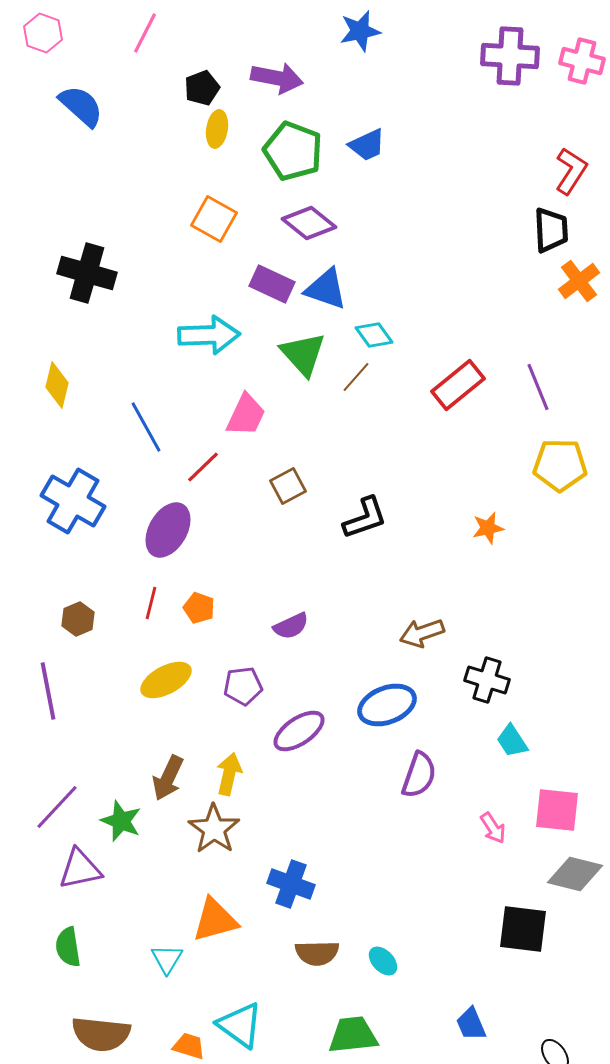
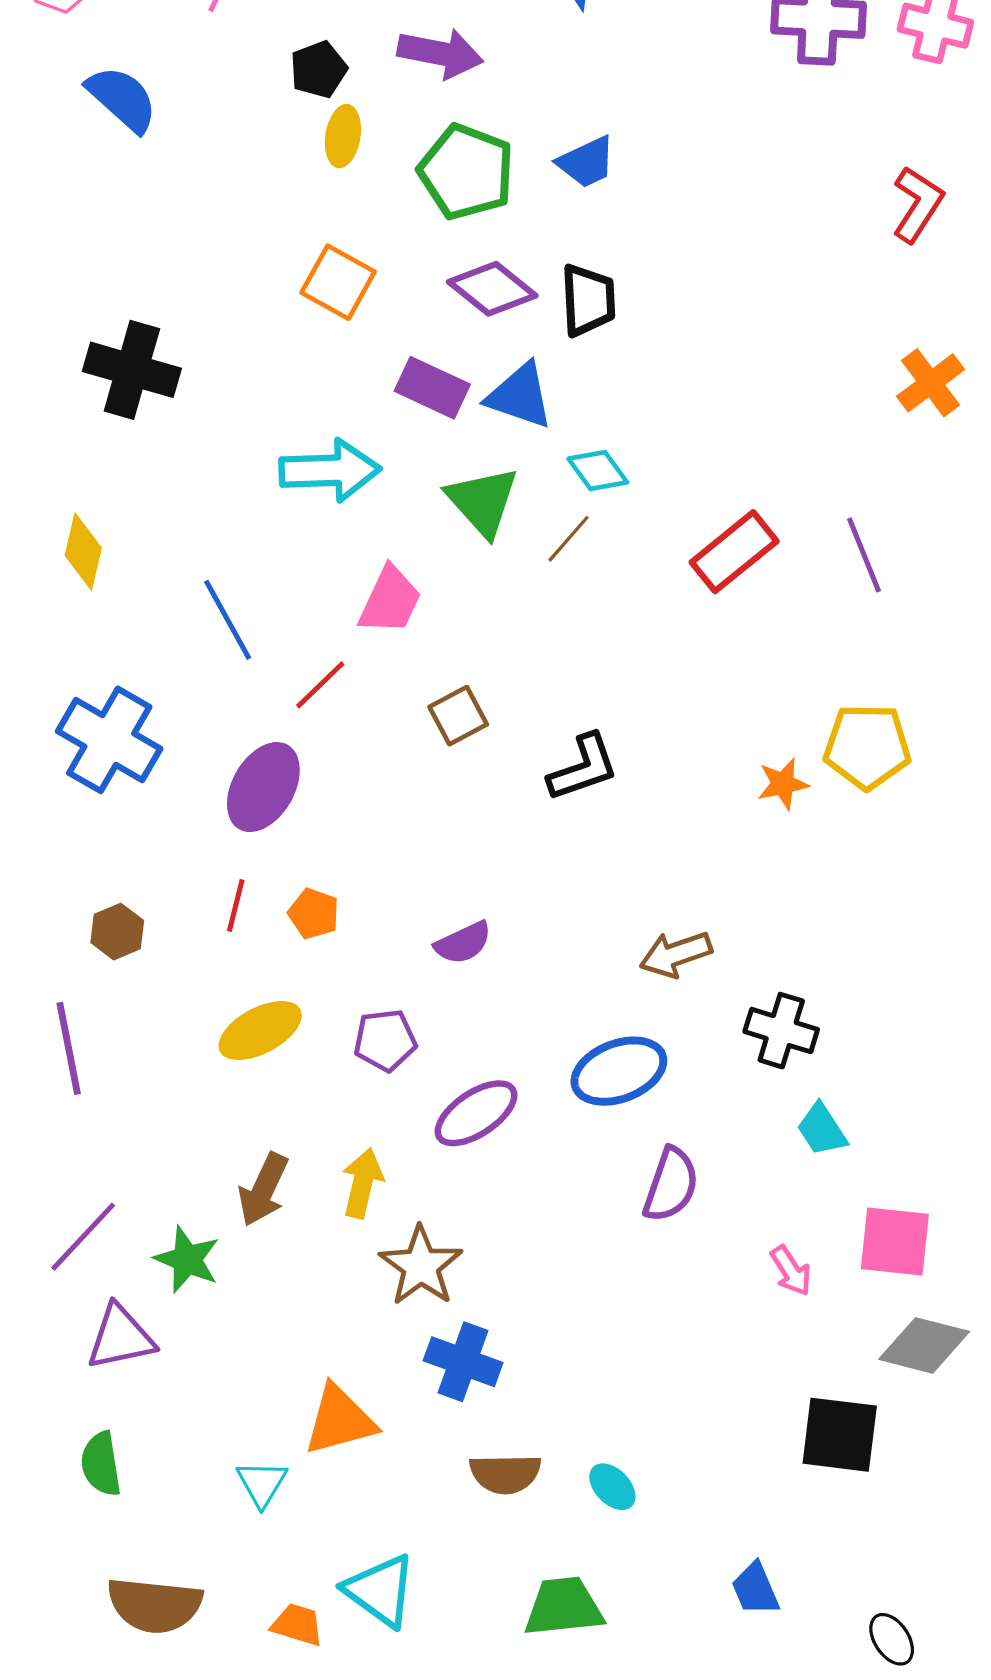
black trapezoid: (551, 230) -> (588, 300), moved
yellow pentagon: (560, 465) -> (867, 746), moved
brown star: (214, 829) -> (421, 1266), moved

